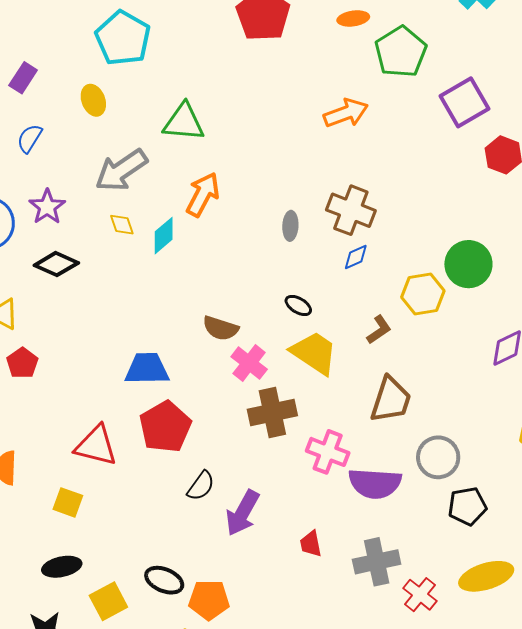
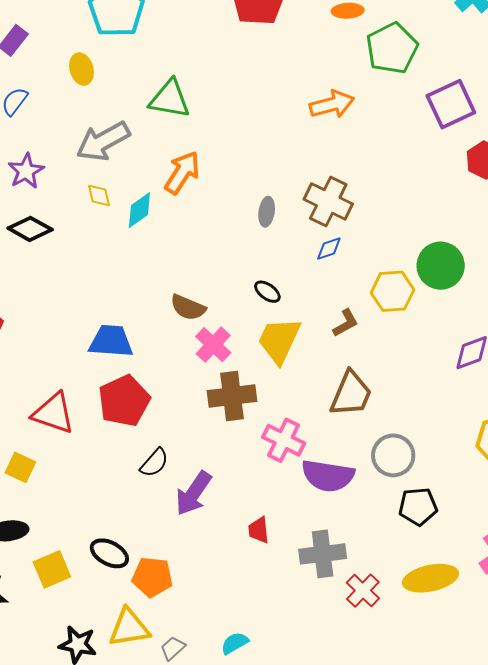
yellow trapezoid: (314, 353) -> (279, 340), turned -104

